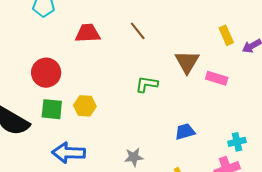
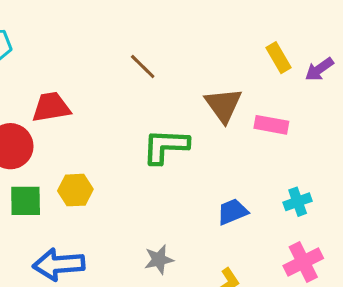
red trapezoid: (88, 33) -> (51, 107), moved
green L-shape: (147, 84) -> (166, 146), size x1.4
cyan cross: (237, 142) -> (298, 202), moved

